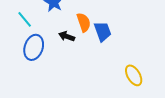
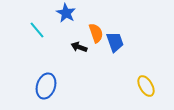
blue ellipse: (34, 47) -> (46, 86), moved

